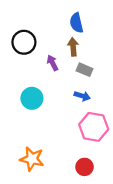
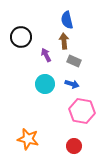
cyan circle: (32, 98) -> (45, 84), moved

